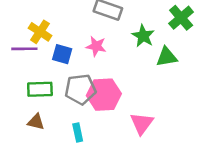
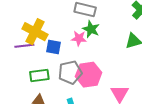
yellow cross: (40, 32) -> (35, 32), size x1.4
green star: (143, 36) -> (91, 29), moved

